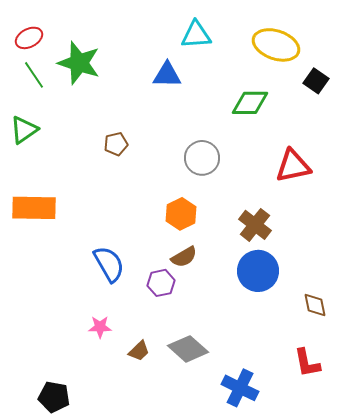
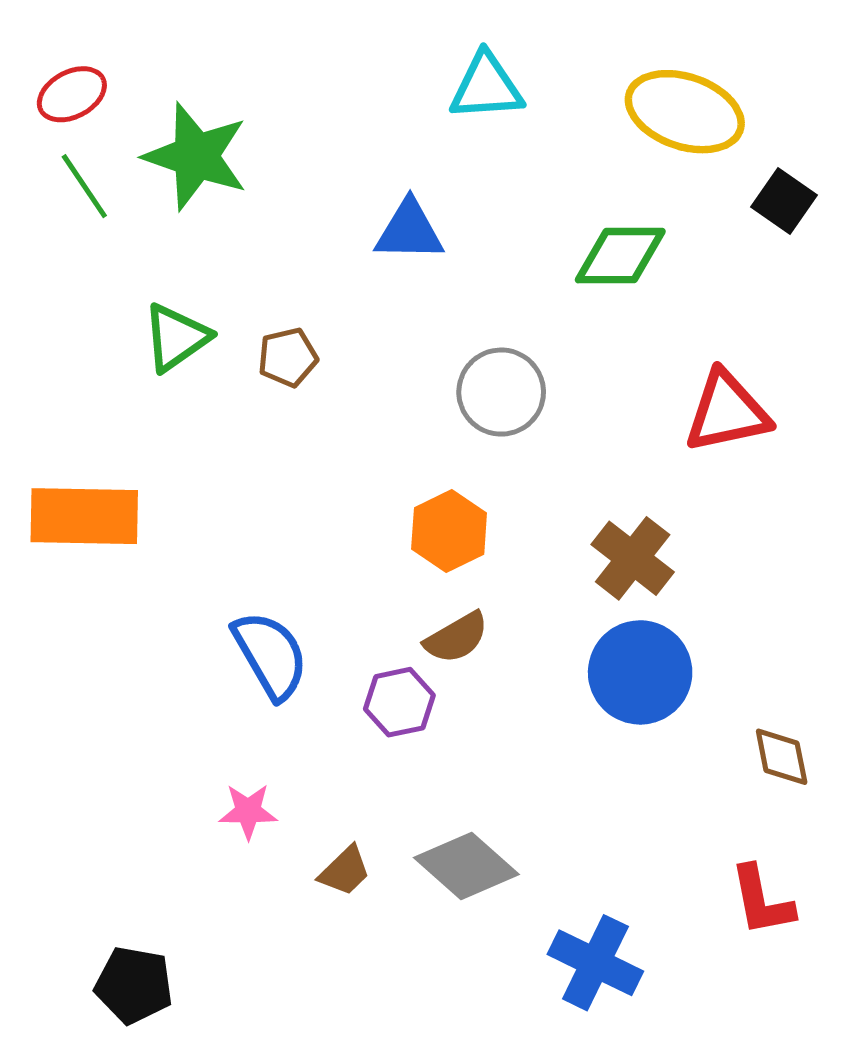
blue triangle: (167, 75) -> (409, 231), moved
green triangle: (24, 130) -> (176, 337), moved

